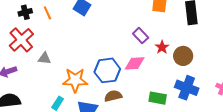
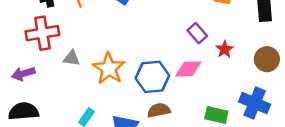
red cross: (21, 40) -> (42, 33), turned 30
brown circle: (183, 56) -> (267, 59), moved
orange star: (75, 80) -> (109, 68), moved, turned 30

